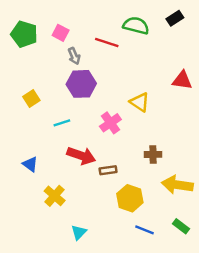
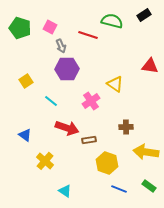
cyan line: (62, 123) -> (51, 101), turned 56
cyan triangle: (79, 232) -> (65, 191), turned -40

